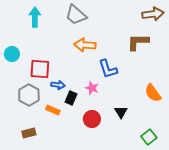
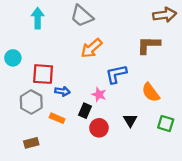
orange arrow: (85, 45) -> (91, 48), turned -45
blue L-shape: (108, 69) -> (116, 74), turned 95
orange semicircle: (153, 93) -> (151, 92), moved
black rectangle: (71, 98) -> (85, 111), moved
green square: (149, 137) -> (166, 124), moved, turned -35

